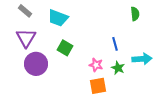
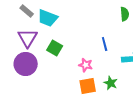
gray rectangle: (25, 11) -> (27, 11), moved
purple triangle: (26, 38) -> (28, 38), moved
green star: (118, 68) -> (111, 83), moved

